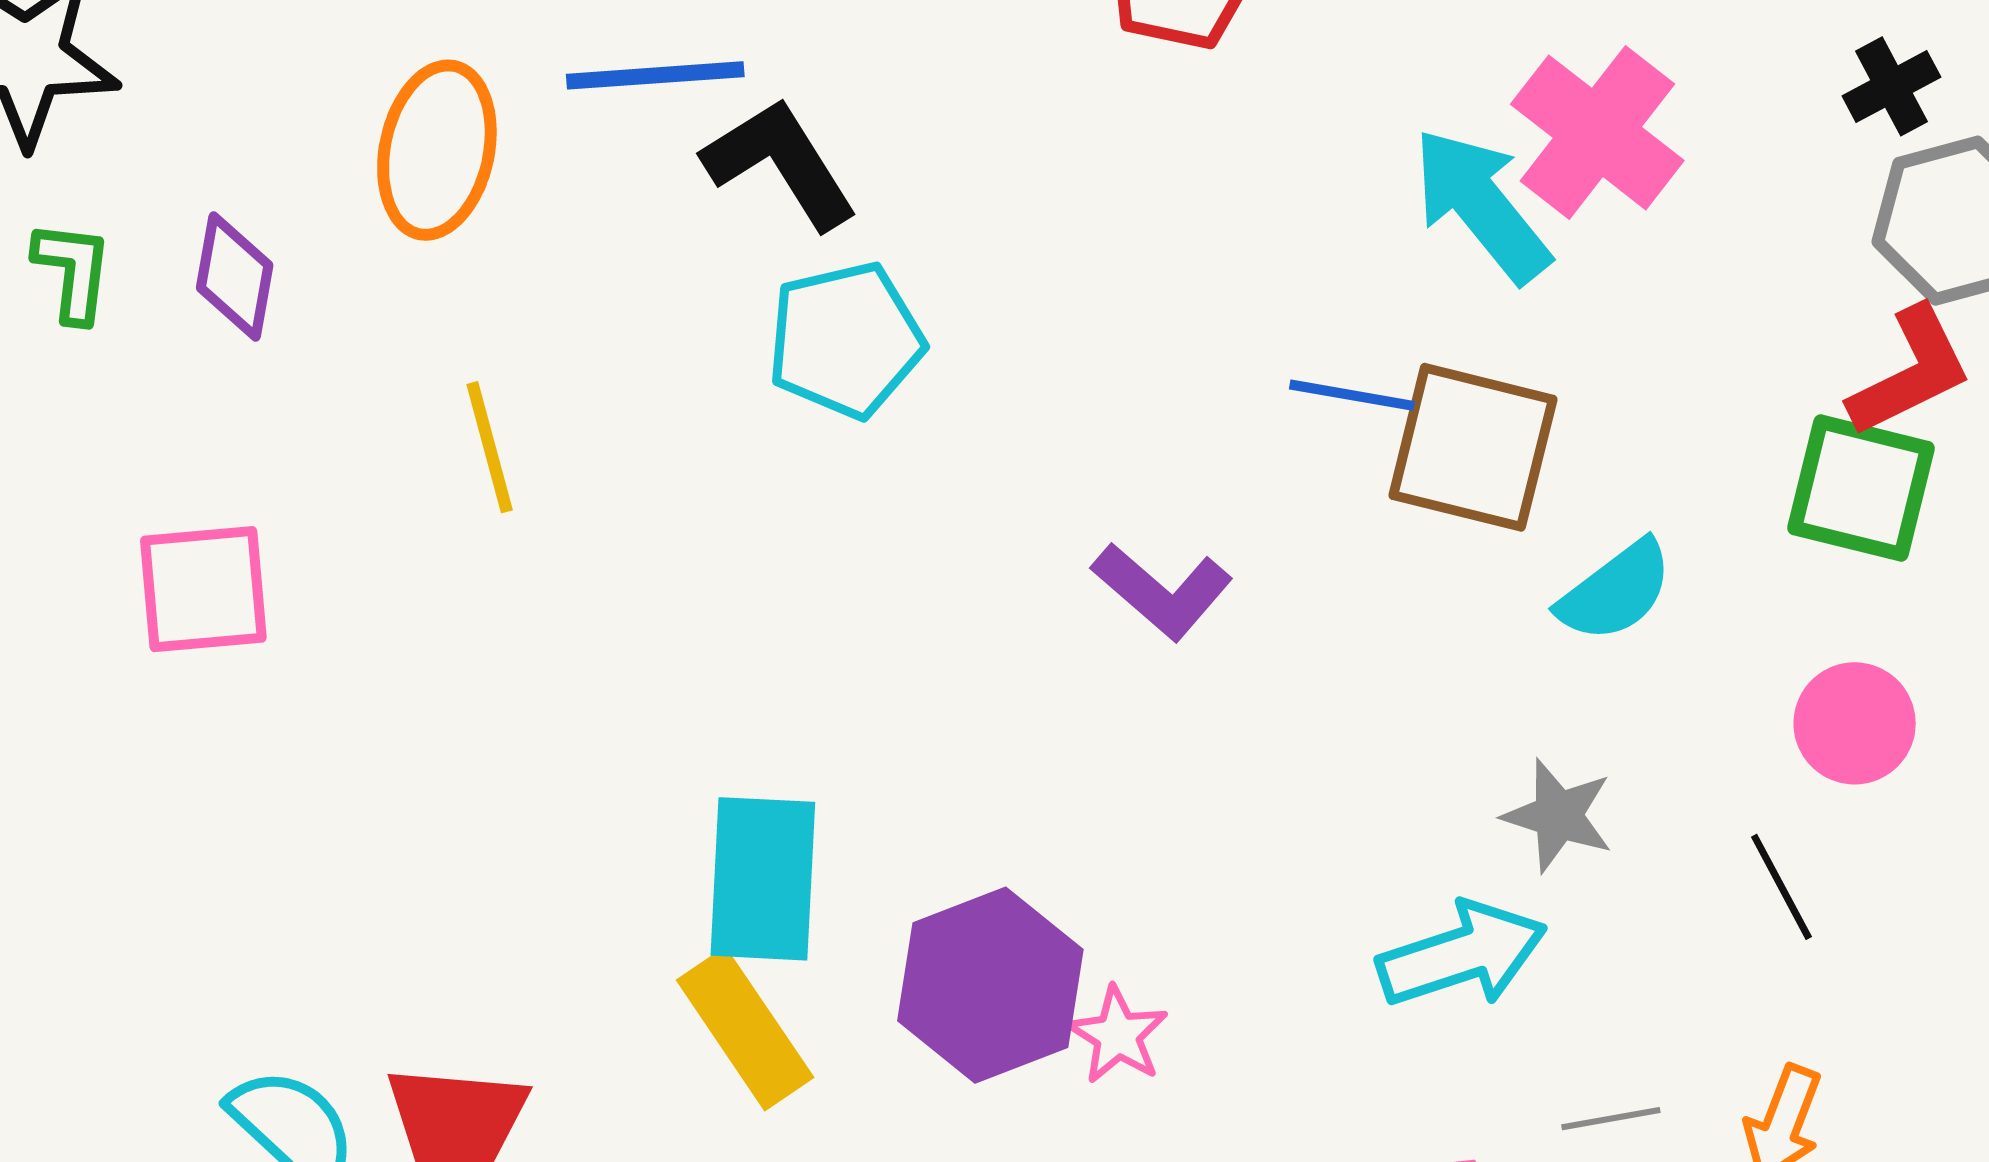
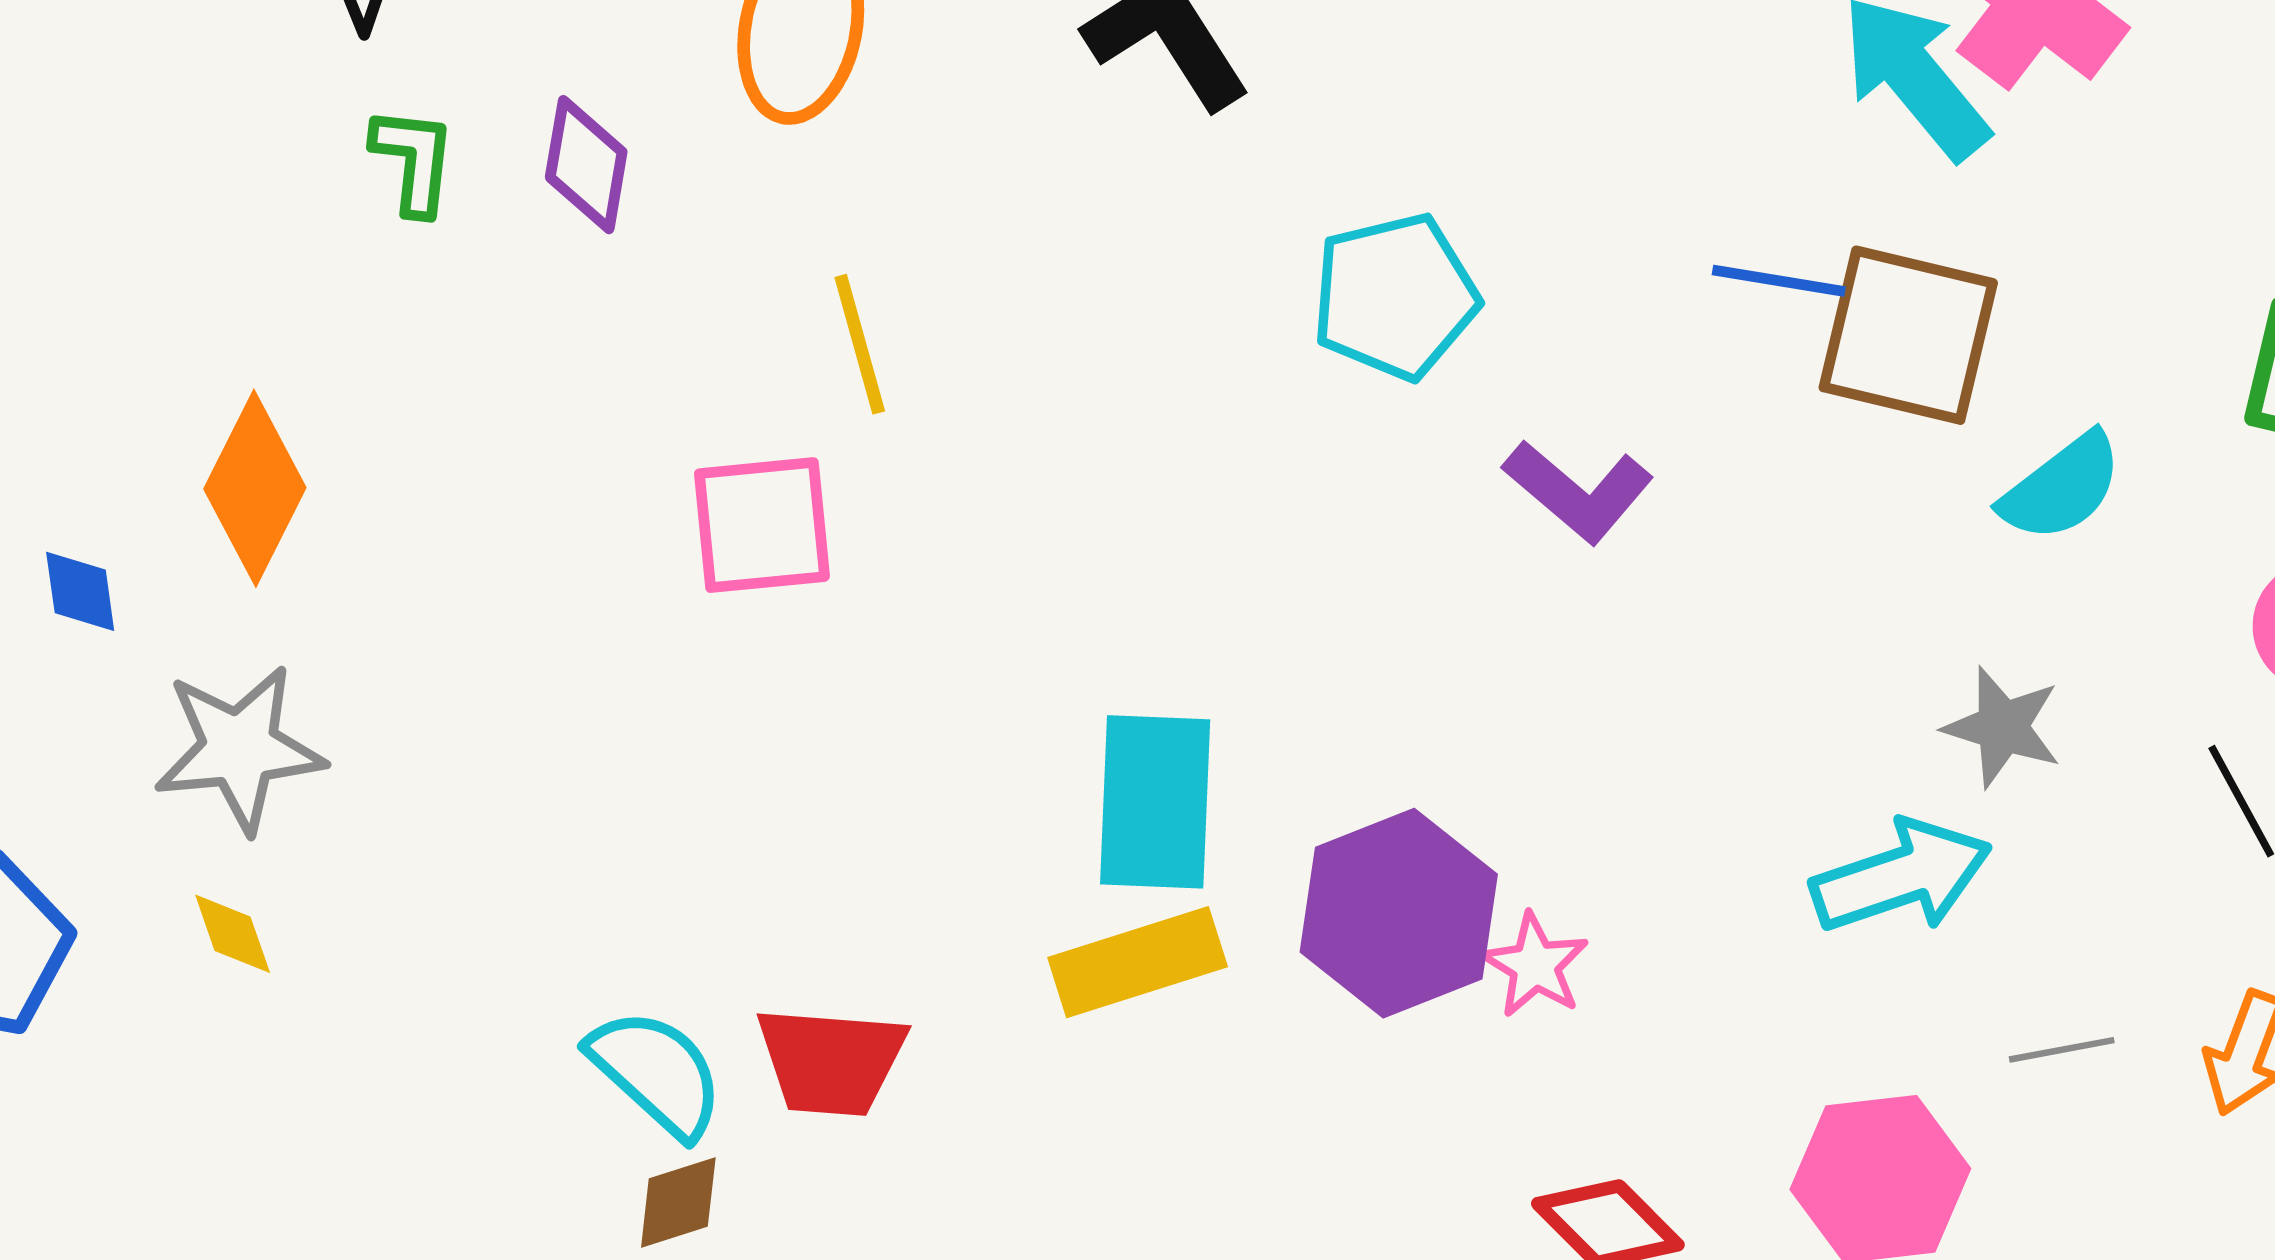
cyan pentagon: (846, 340) -> (1395, 297), moved
pink square: (203, 589) -> (762, 525), moved
yellow rectangle: (745, 1029) -> (1138, 962), turned -73

